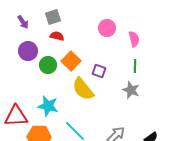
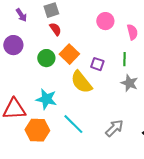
red semicircle: (57, 36) -> (55, 29), turned 40
purple circle: (28, 51) -> (13, 45), moved
green line: (135, 66) -> (124, 59), moved

